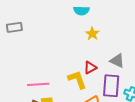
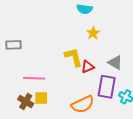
gray rectangle: (14, 27) -> (13, 45), moved
yellow L-shape: (77, 80) -> (74, 57), moved

